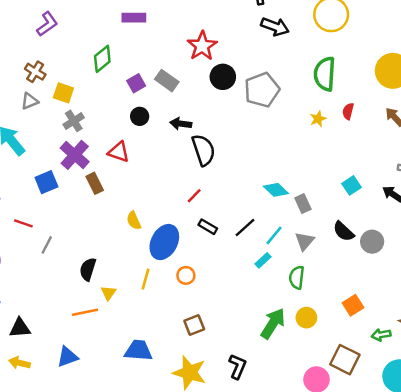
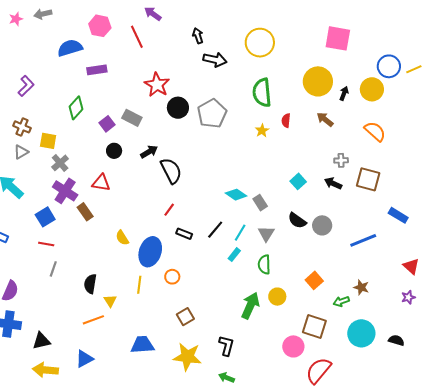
black arrow: (181, 124) -> (149, 152), turned 150
red line: (23, 223) -> (46, 244), moved
yellow arrow: (19, 363) -> (45, 370), size x1.4

